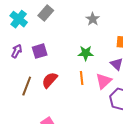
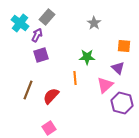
purple arrow: (17, 51) -> (37, 35), moved
orange line: (82, 78) -> (75, 78), moved
red semicircle: (50, 80) -> (51, 96), moved

